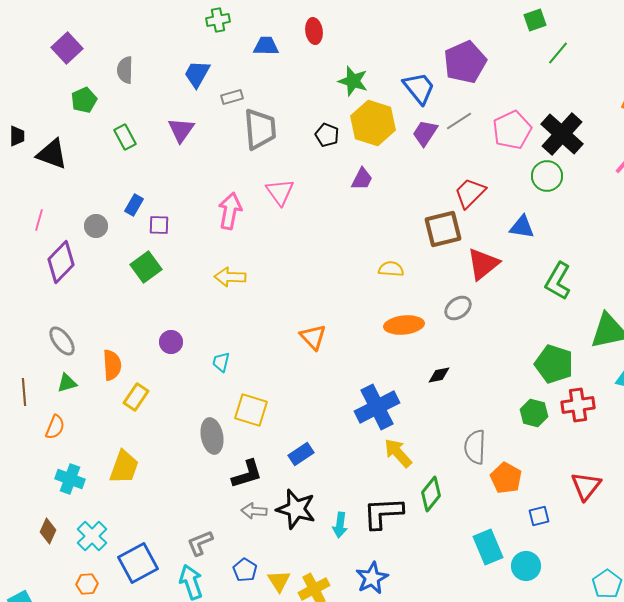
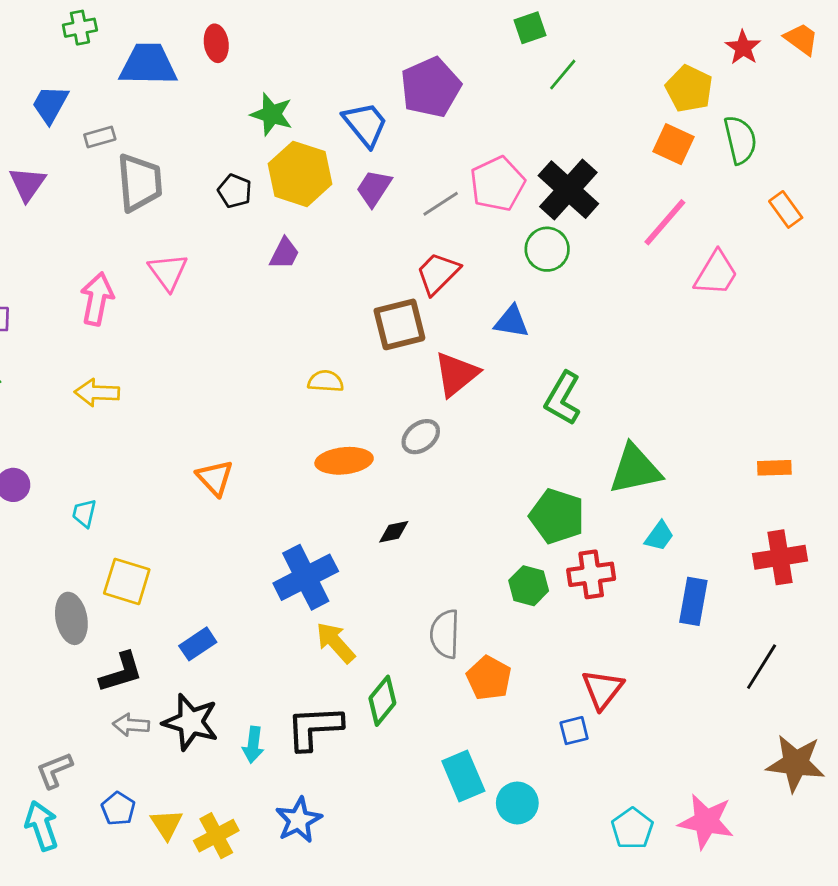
blue trapezoid: (266, 46) -> (148, 65), size x1.6
gray line: (459, 121) -> (441, 204), moved
blue square: (539, 516) -> (574, 731), moved

